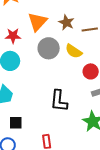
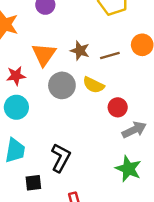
black L-shape: (59, 101) -> (61, 158), moved, turned -150

